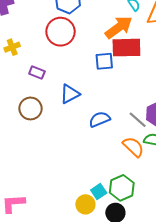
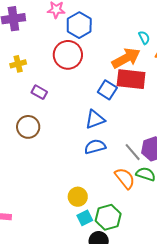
blue square: (104, 61) -> (107, 90), turned 30
blue triangle: (70, 94) -> (95, 119), moved
yellow circle: (85, 204) -> (78, 197), moved

